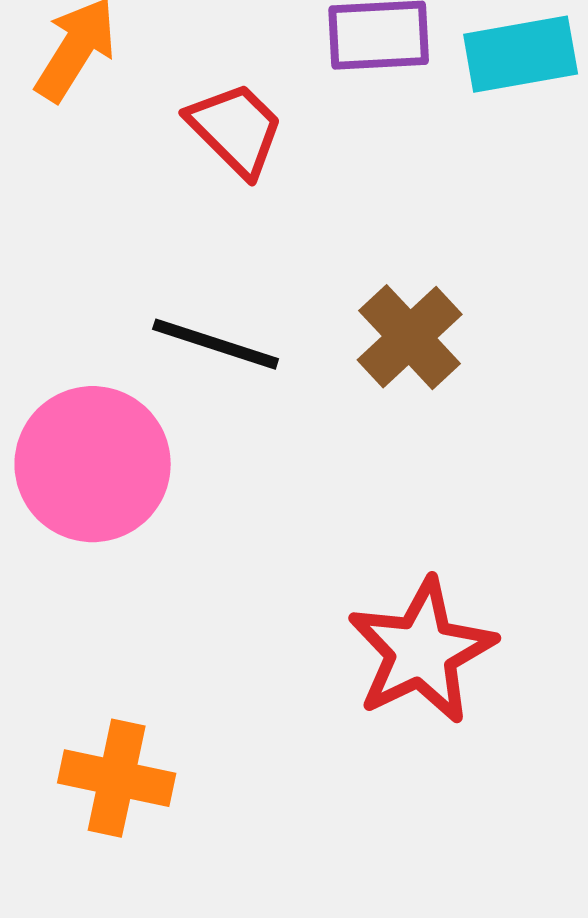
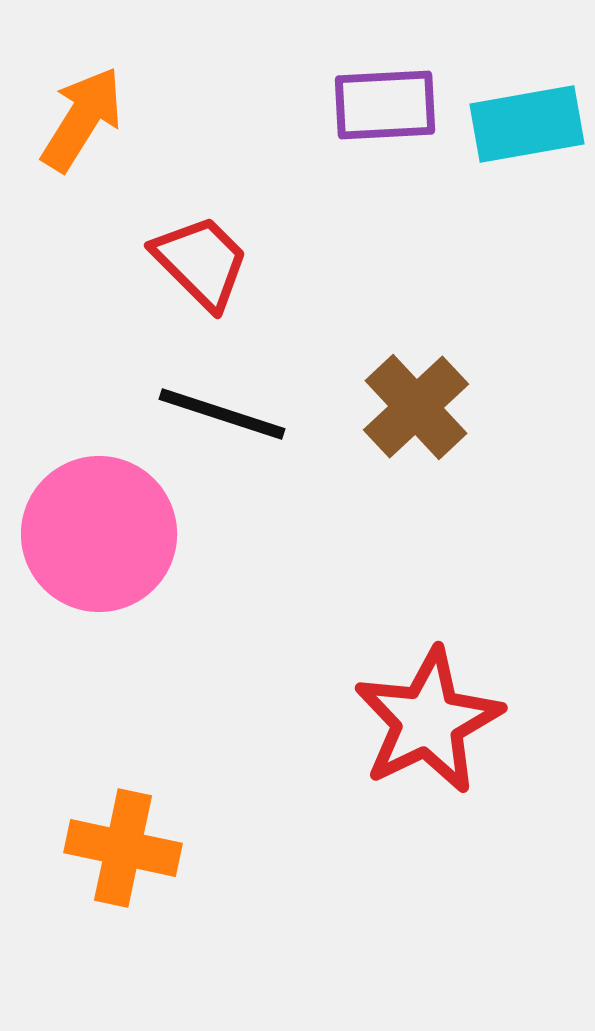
red trapezoid: (236, 129) -> (201, 262), moved

